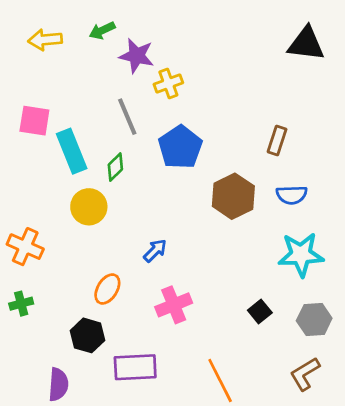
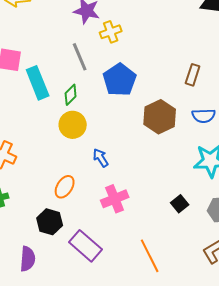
yellow circle: (89, 207) -> (73, 125), moved
blue arrow: (155, 251) -> (101, 158), turned -78
purple rectangle: (135, 367) -> (86, 246), turned 44

